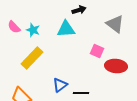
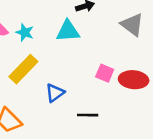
pink square: (97, 51) -> (105, 73), moved
blue triangle: (60, 85) -> (55, 93), moved

